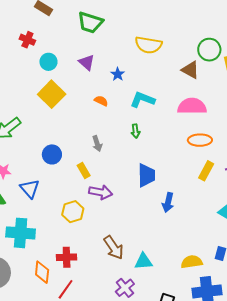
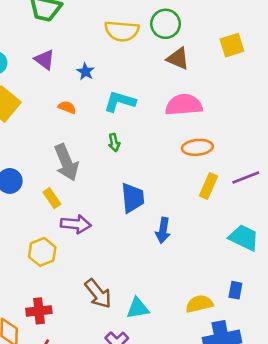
green circle: (209, 50) -> (166, 24), moved
gray arrow: (97, 144) -> (66, 162), size x1.8

